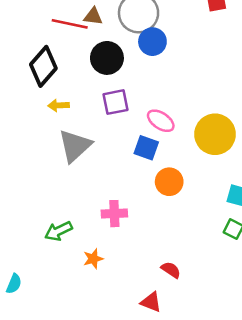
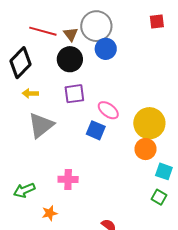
brown triangle: (93, 16) -> (71, 34), moved, turned 42
orange circle: (169, 182) -> (146, 149), moved

